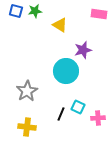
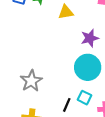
yellow triangle: (60, 25) -> (66, 12), turned -42
cyan circle: (66, 71) -> (88, 67), moved

